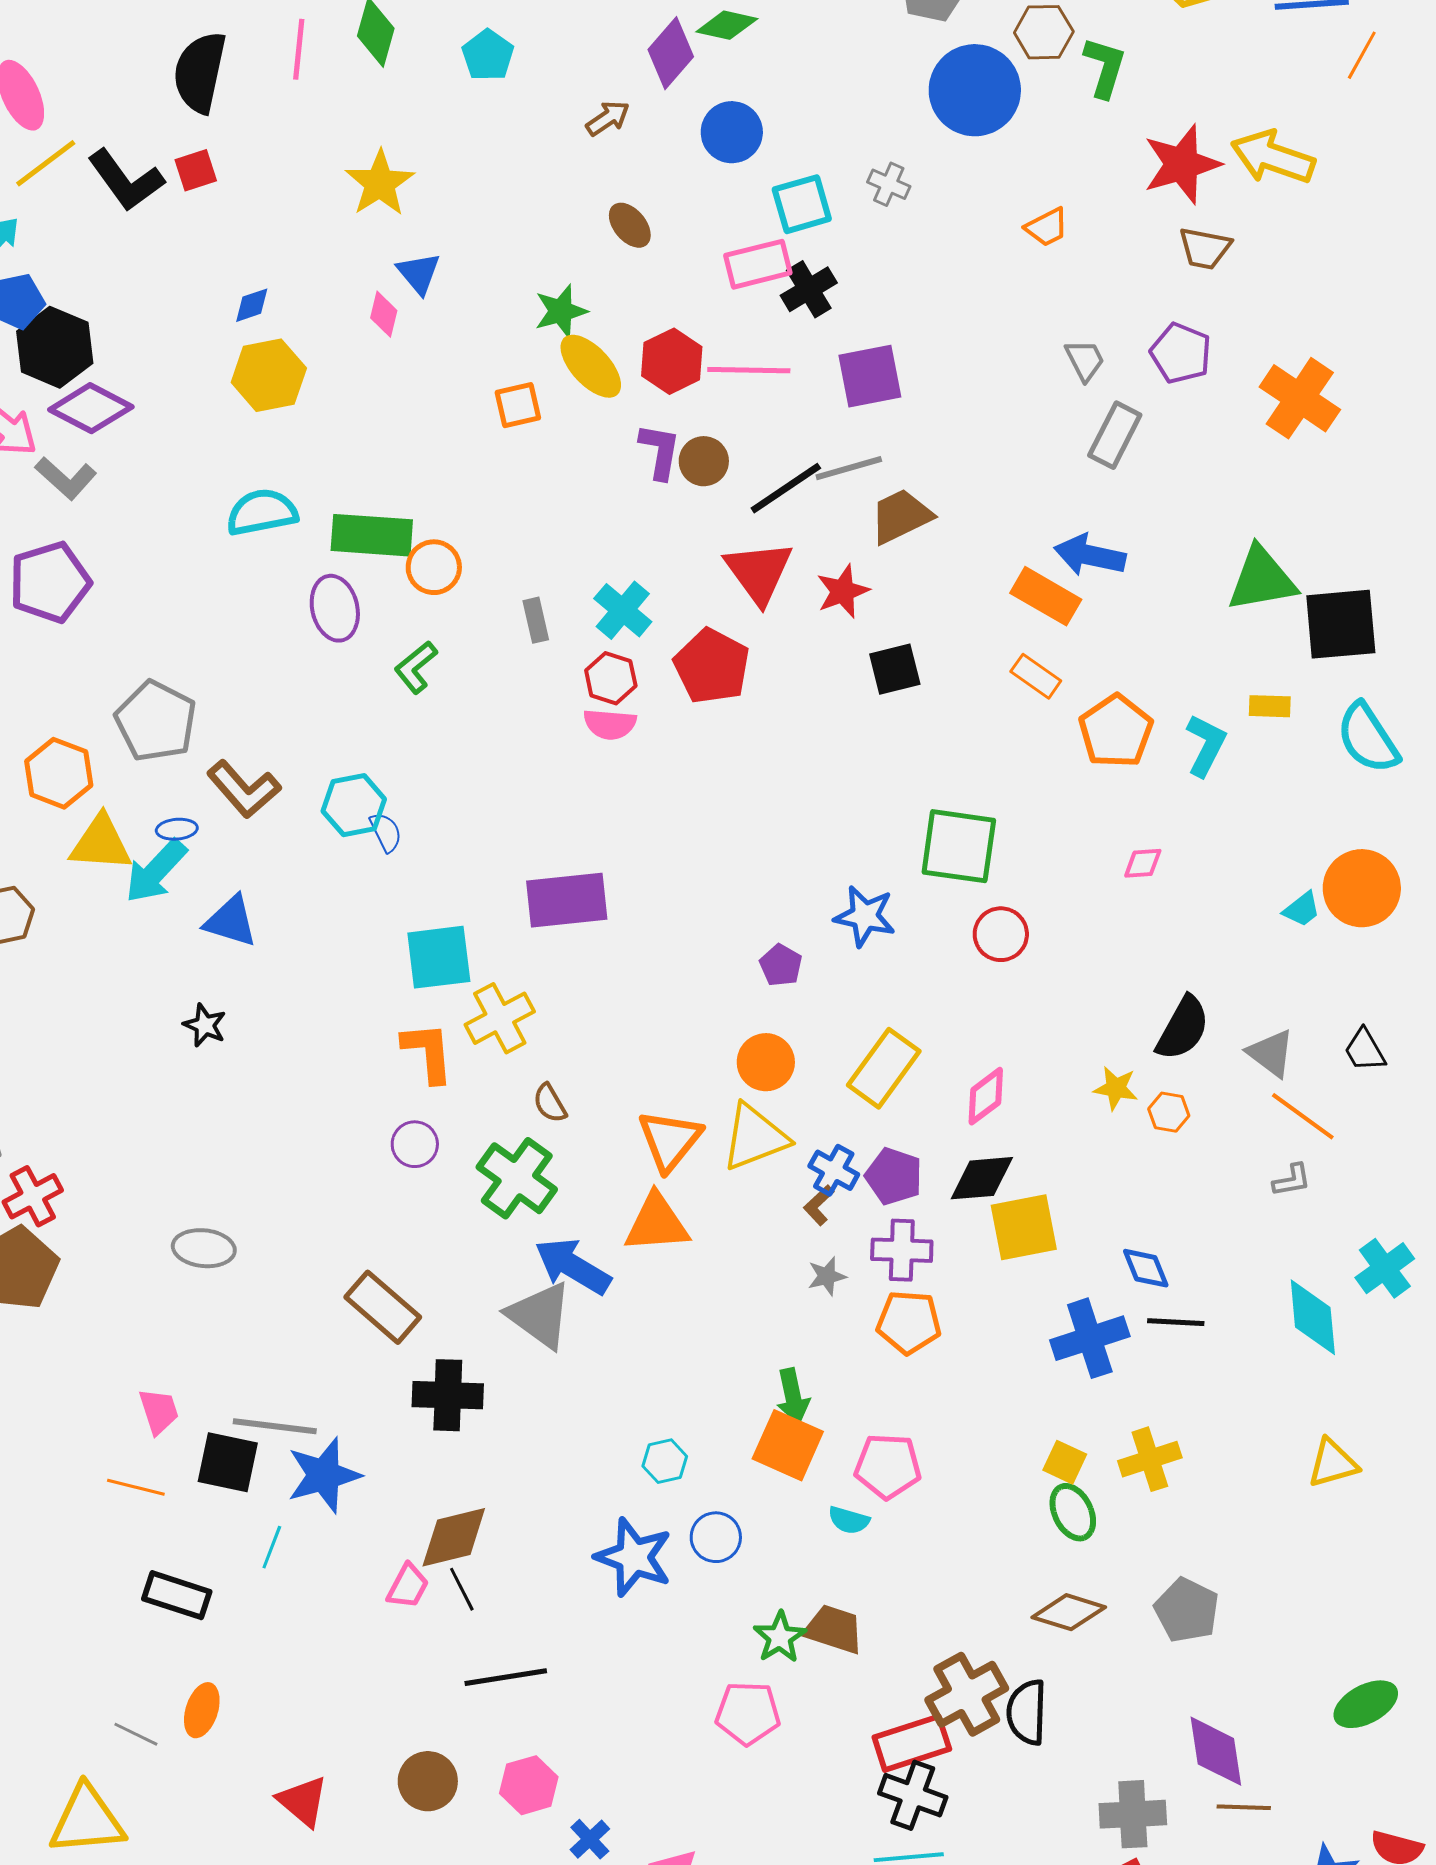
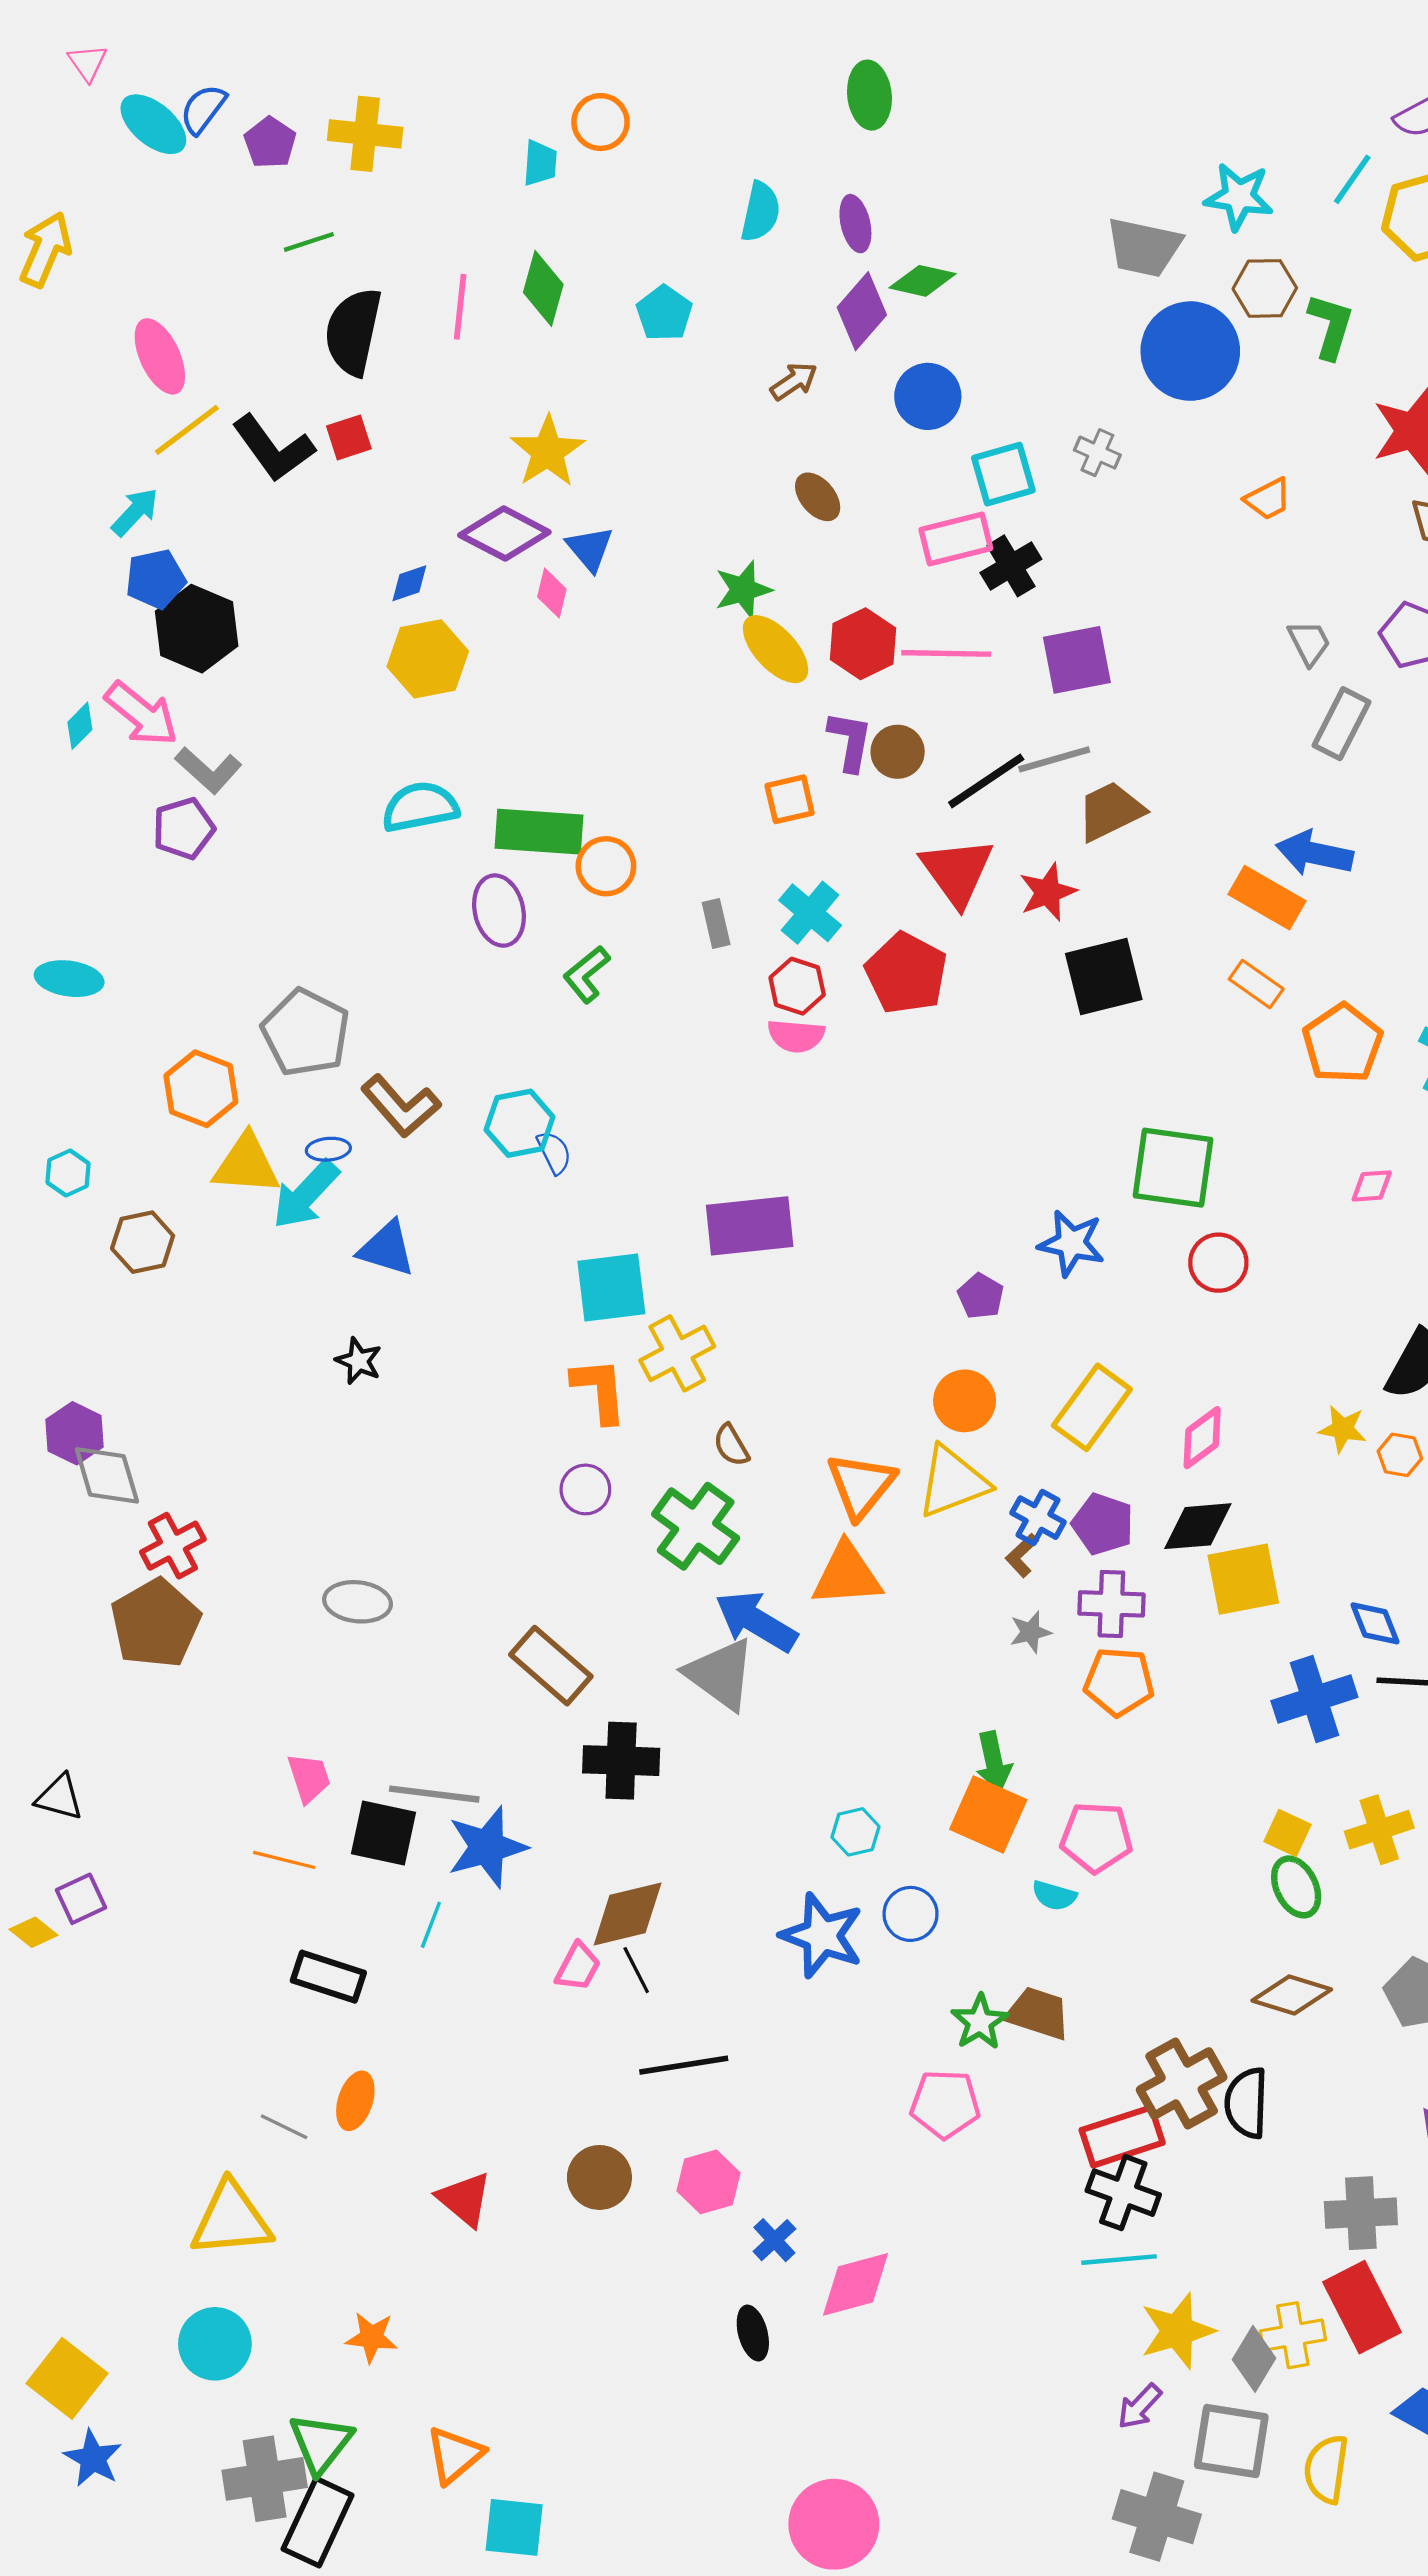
orange square: (518, 405) -> (790, 799), moved
purple diamond: (91, 408) -> (504, 534), moved
purple pentagon: (50, 582) -> (184, 828), moved, size x0.7
black square: (895, 669) -> (1104, 976), size x1.4

